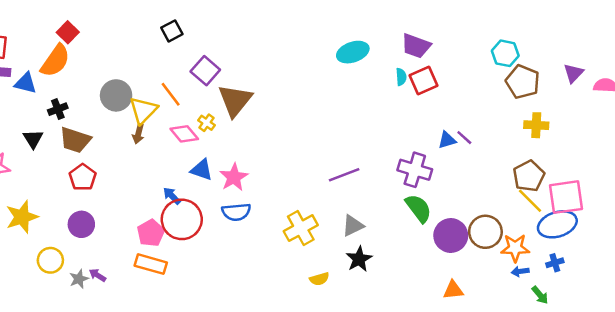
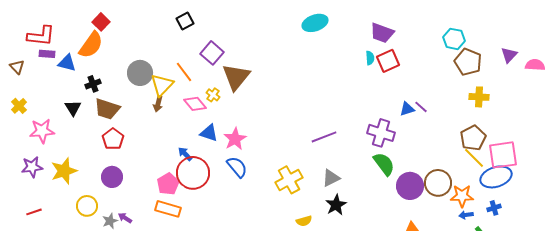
cyan ellipse: (353, 52) -> (315, 23), moved
blue semicircle: (236, 212) -> (237, 167), turned -125

